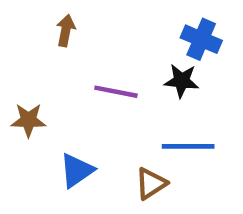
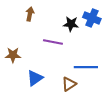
black star: (182, 81) -> (71, 24), moved

